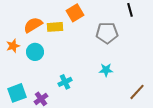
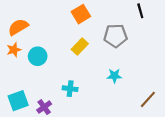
orange semicircle: (33, 25) -> (18, 27), moved
yellow rectangle: (55, 27) -> (80, 46), moved, turned -42
cyan cross: (65, 82) -> (70, 89), turned 32

